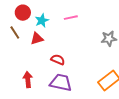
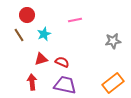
cyan star: (42, 21) -> (44, 34), moved
red triangle: (37, 39) -> (41, 59), moved

